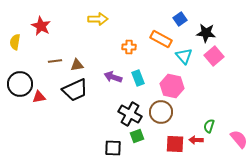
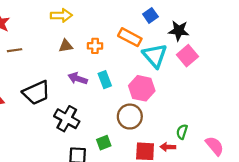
cyan triangle: (184, 56) -> (155, 56), size x1.4
brown line: (55, 61) -> (15, 50), moved
brown triangle: (77, 65) -> (66, 46), moved
black cross: (130, 114) -> (67, 119), moved

